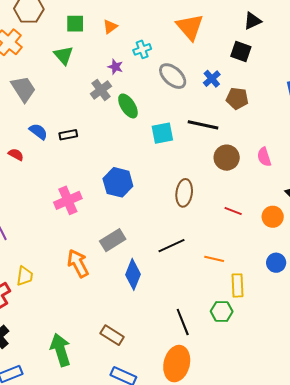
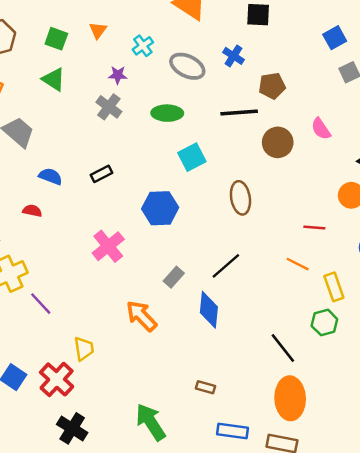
green square: (75, 24) -> (56, 39), turned 36
brown pentagon: (237, 98) -> (272, 86), moved
green ellipse: (128, 106) -> (167, 113), moved, turned -40
cyan square: (162, 133) -> (192, 157), moved
black rectangle: (68, 135) -> (101, 174), moved
red line: (233, 211) -> (314, 227), moved
gray rectangle: (113, 240) -> (174, 277), size x0.7
black line: (171, 246) -> (226, 266), moved
orange line: (214, 259) -> (298, 264), turned 30
brown rectangle: (112, 335) -> (205, 387), size x0.7

